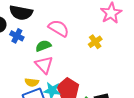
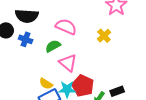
pink triangle: (44, 65) -> (68, 63), moved
yellow semicircle: (32, 82) -> (46, 84), turned 32

